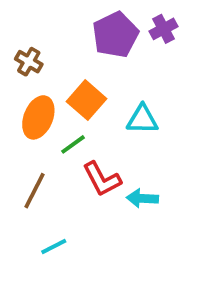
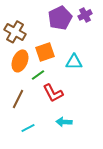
brown cross: (29, 62) -> (15, 32), size x1.5
orange square: (86, 100) -> (45, 52), turned 30
cyan arrow: (142, 198) -> (64, 122), moved

